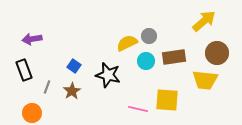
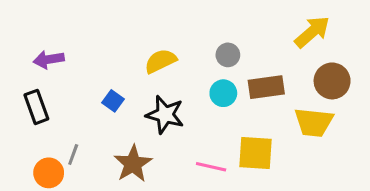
yellow semicircle: (127, 43) -> (160, 61), moved
gray line: (47, 87) -> (73, 154), moved
brown star: (72, 91) -> (133, 164), moved, size x1.4

